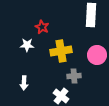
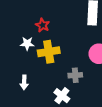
yellow cross: (61, 51) -> (49, 52), moved

